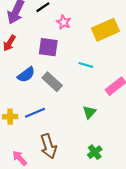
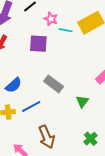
cyan line: (86, 65) -> (66, 30), moved
blue semicircle: (26, 75) -> (14, 85), moved
gray rectangle: (52, 82) -> (54, 84), moved

